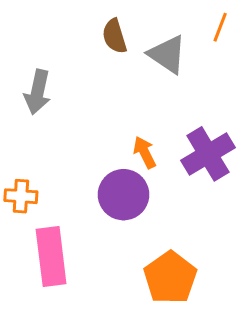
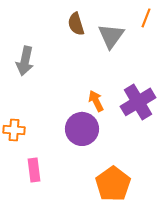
gray triangle: (167, 54) -> (111, 36), turned 32
pink rectangle: (51, 257) -> (34, 170), size x0.6

